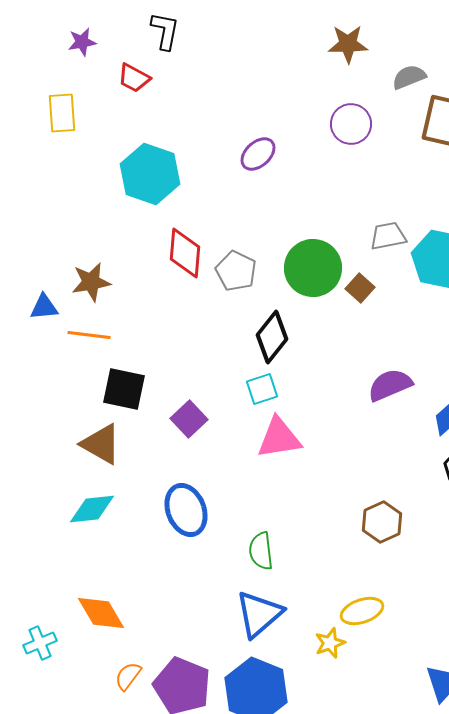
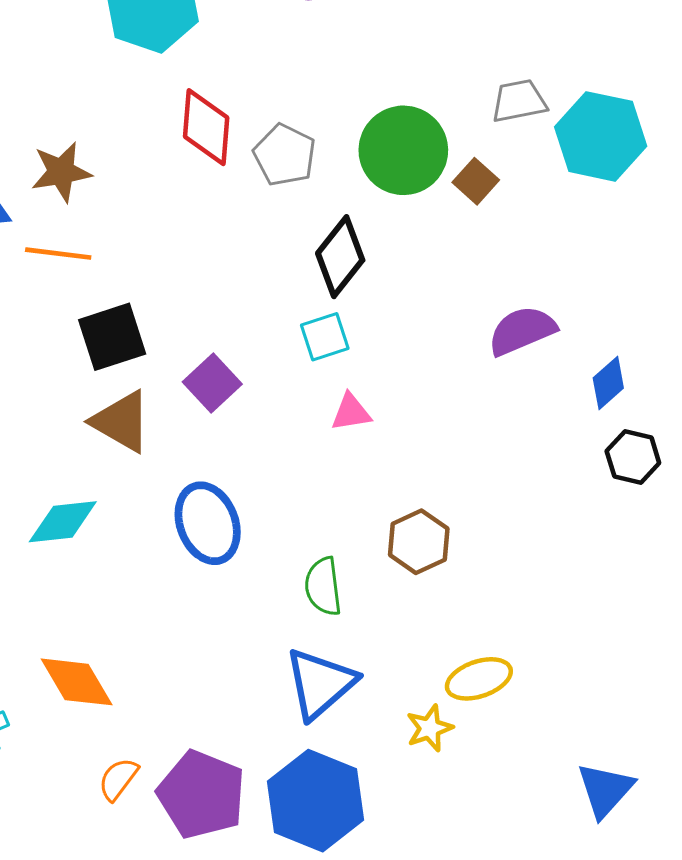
black square: (124, 389) -> (112, 337), turned -30
pink triangle: (279, 438) -> (351, 412), size x0.6
brown triangle: (101, 444) -> (121, 422), moved
brown hexagon: (382, 522) -> (419, 542), moved

